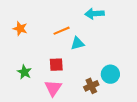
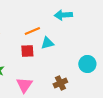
red square: (56, 65) -> (27, 51), moved
cyan circle: (110, 74) -> (87, 64), moved

